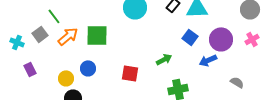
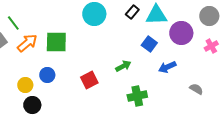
purple circle: (221, 39) -> (181, 33), moved
red square: (130, 73) -> (89, 80), turned -36

